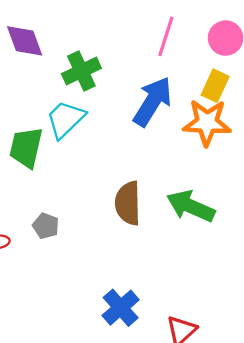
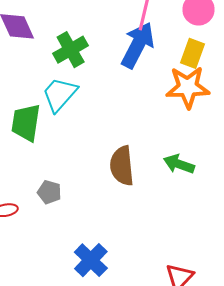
blue arrow: (153, 102) -> (138, 45), moved
green arrow: (191, 206) -> (179, 164), size x0.7
blue cross: (121, 308) -> (91, 260), moved

